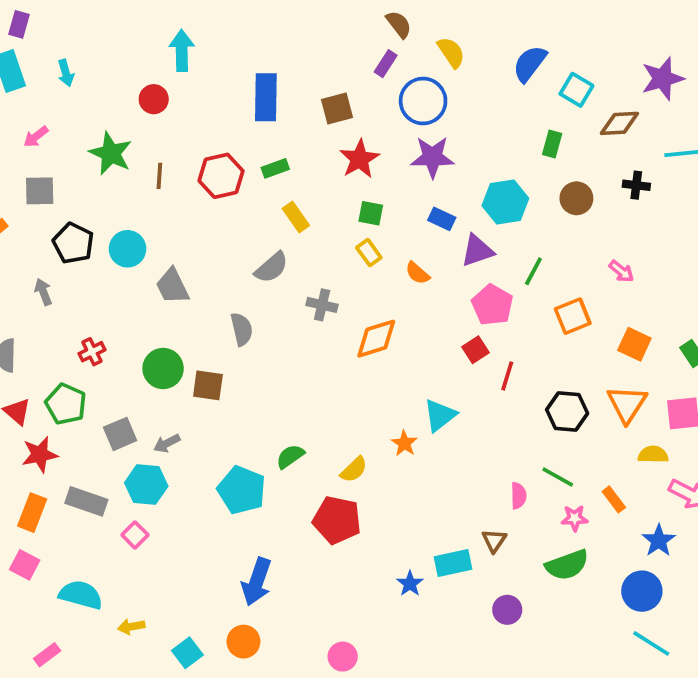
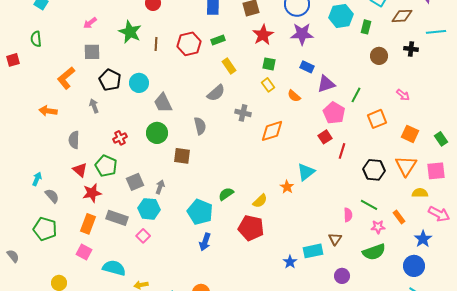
cyan hexagon: (505, 202) -> (341, 16), moved
green circle: (163, 368) -> (157, 133), moved
gray arrow: (167, 443) -> (160, 187), turned 136
blue arrow: (257, 582) -> (205, 242), moved, size x0.7

